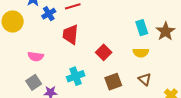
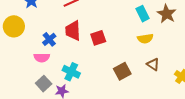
blue cross: (49, 14) -> (49, 39), moved
red square: (104, 52) -> (98, 38), moved, turned 35
cyan cross: (76, 76) -> (71, 72), moved, turned -36

